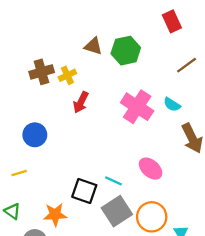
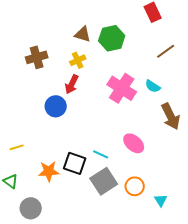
yellow cross: (67, 75) -> (78, 60), moved
blue circle: (35, 135) -> (56, 106), moved
orange star: (55, 215) -> (49, 171), moved
orange circle: (152, 217) -> (135, 186), size x0.7

